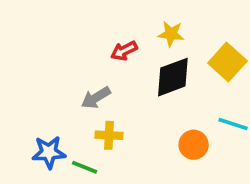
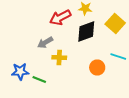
red arrow: (124, 51) -> (60, 18), size x1.5
yellow cross: (109, 135) -> (59, 58), moved

